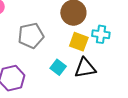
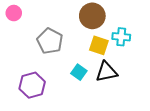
gray pentagon: (31, 36) -> (50, 41), turned -30

